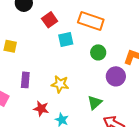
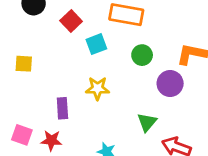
purple rectangle: (25, 80) -> (62, 108), moved
yellow star: (60, 84) -> (97, 88), moved
red star: (41, 109) -> (51, 140), moved

